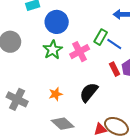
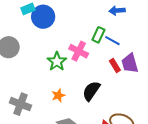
blue circle: (57, 22) -> (43, 17), moved
green star: (53, 50) -> (57, 61), moved
pink cross: (80, 52) -> (79, 51), turned -30

